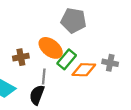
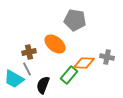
green rectangle: (67, 59) -> (69, 75), moved
gray line: (44, 77) -> (27, 69), moved, turned -32

